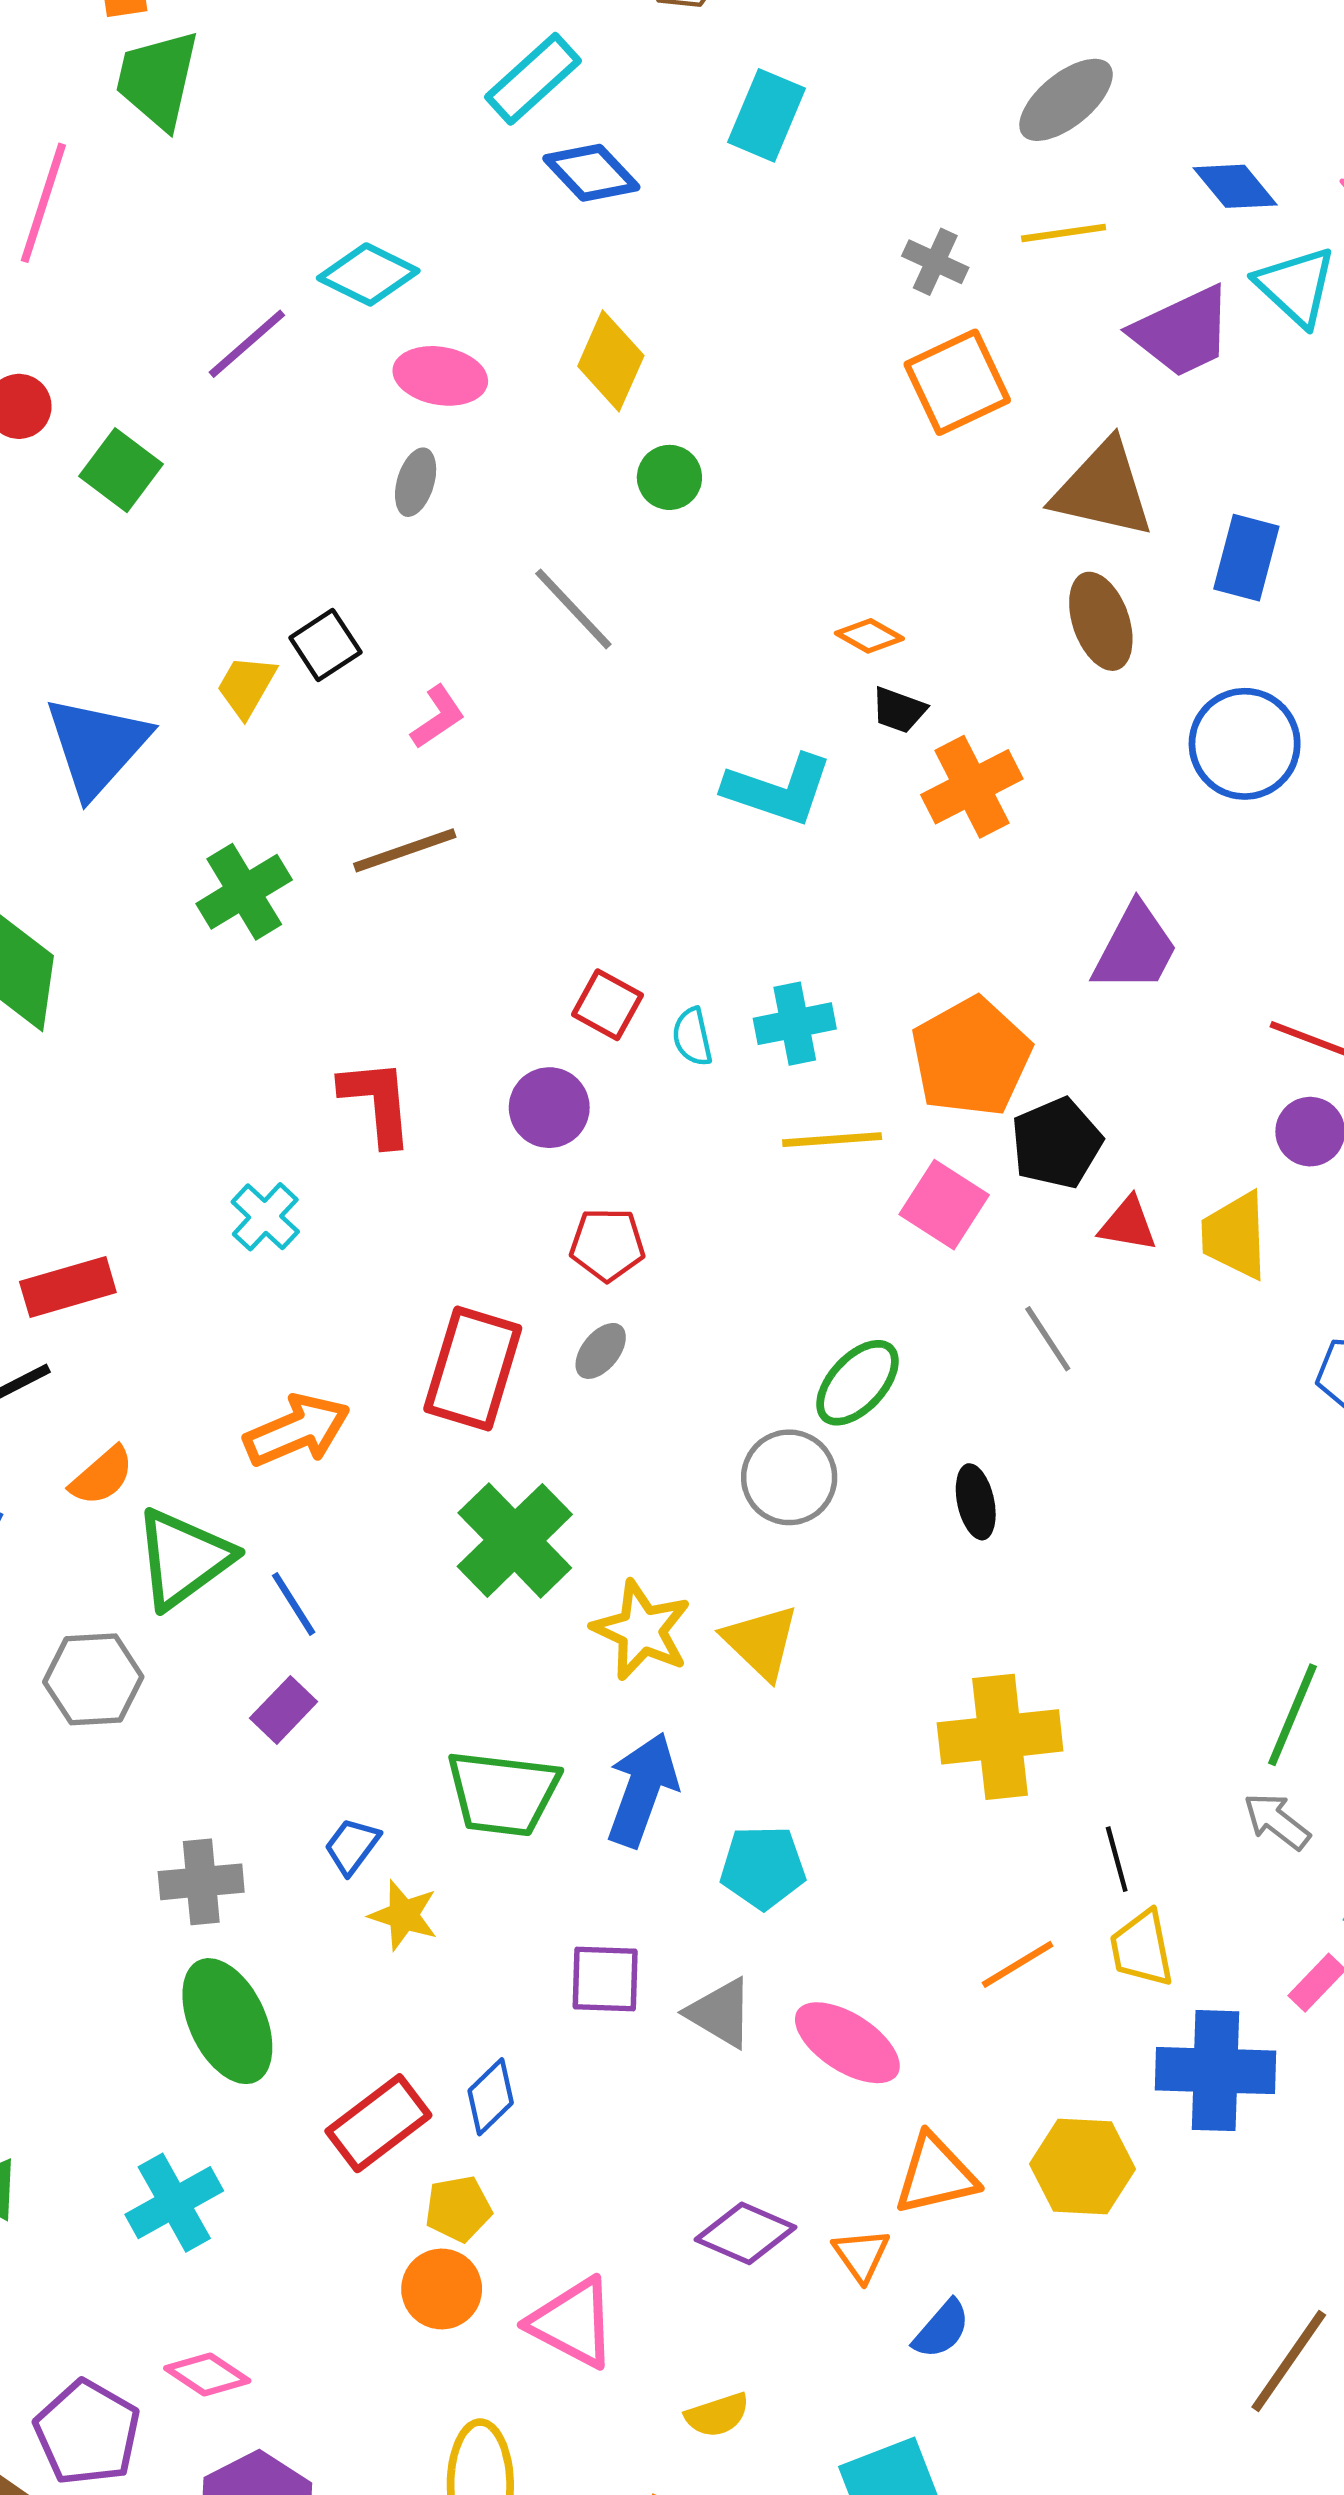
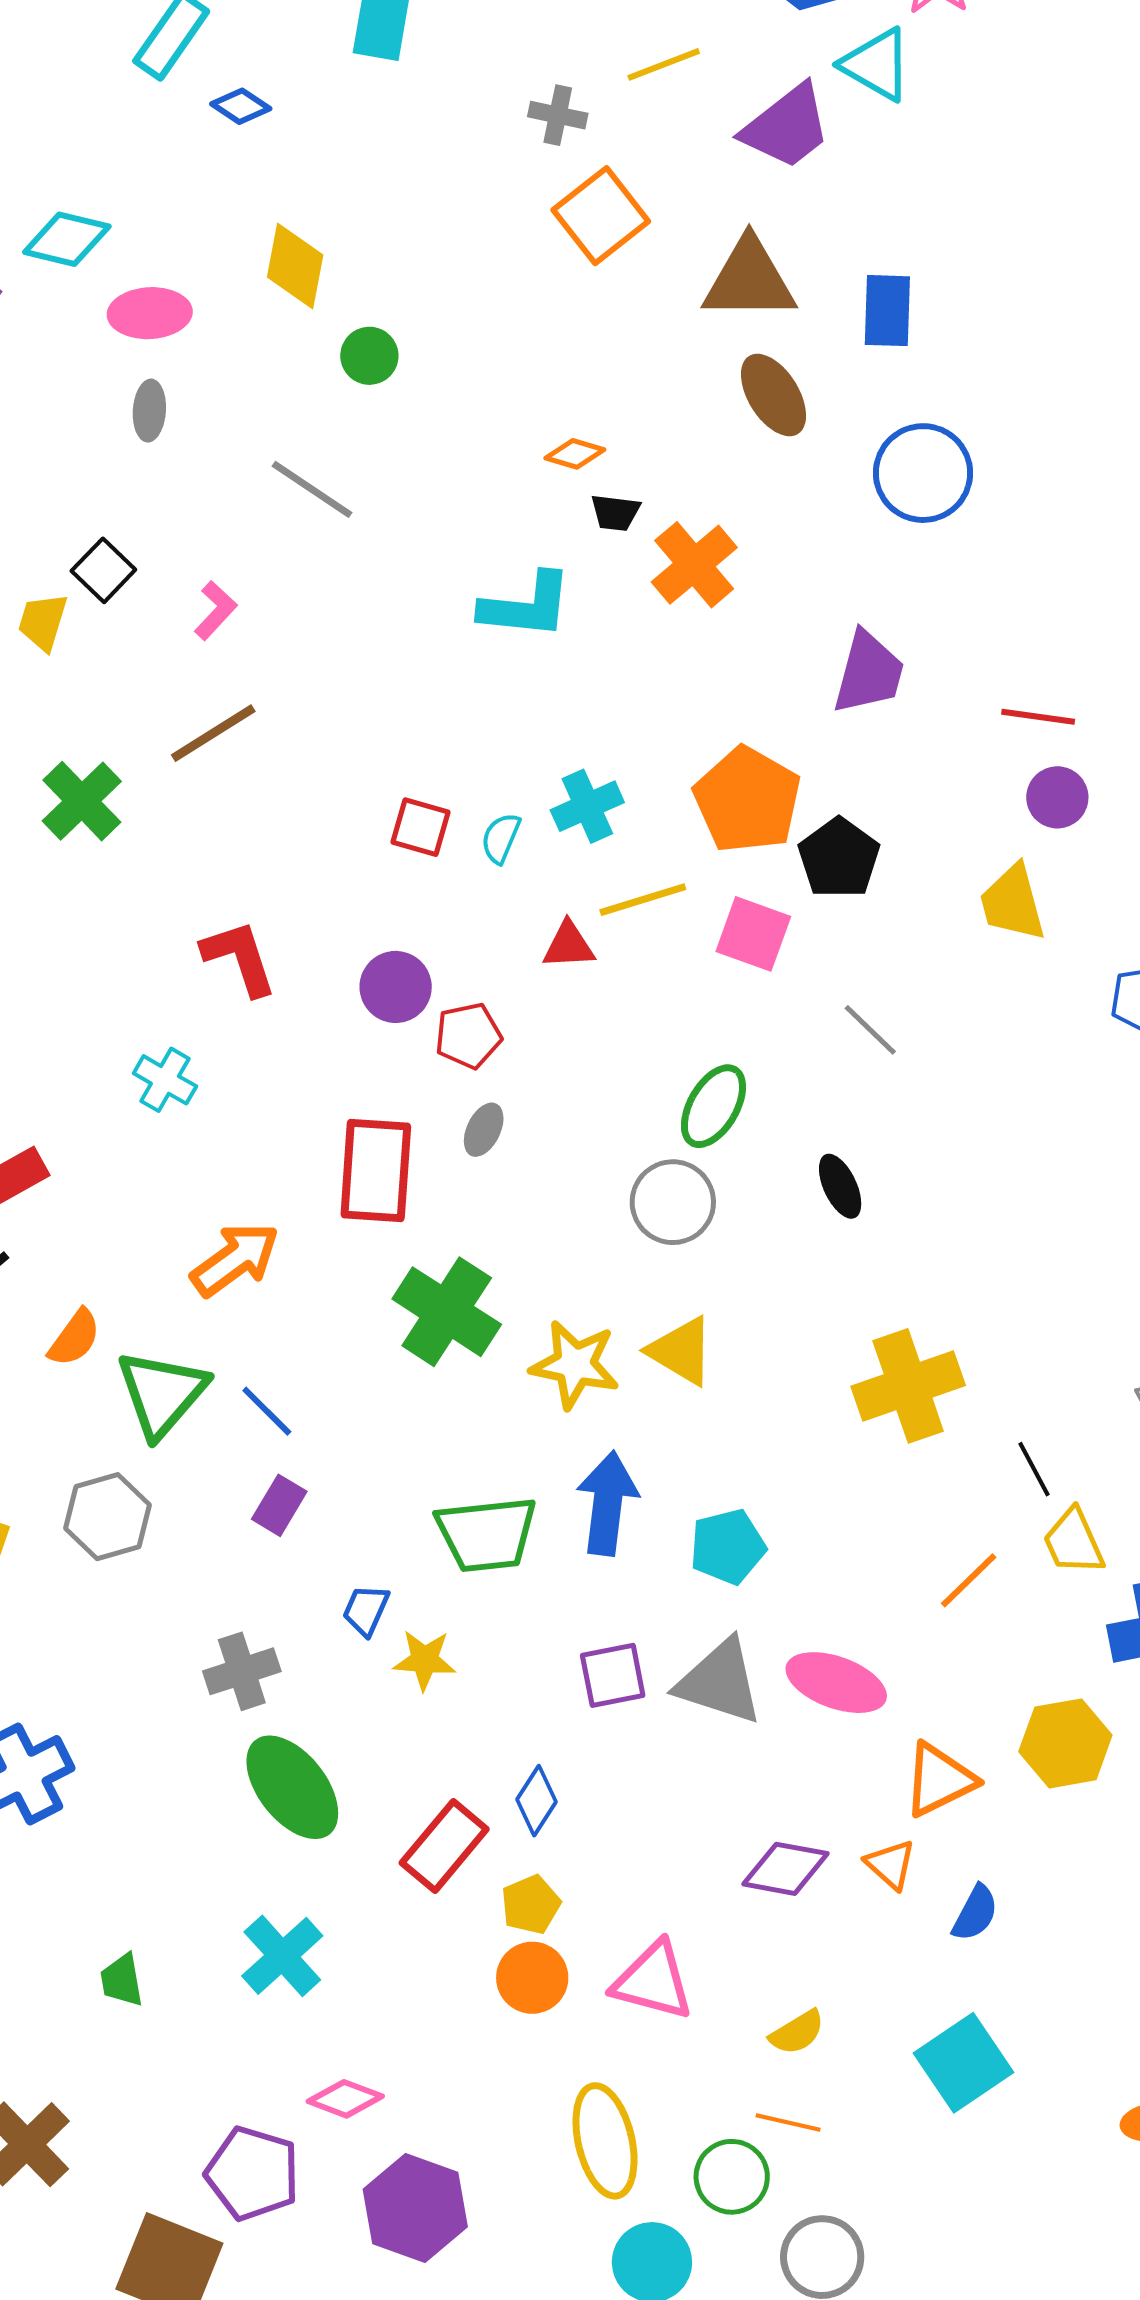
blue diamond: (591, 173) -> (241, 106), size x0.7
cyan semicircle: (692, 1037) -> (501, 838), turned 48
purple circle: (549, 1108) -> (396, 987), moved
red triangle: (1128, 1224) -> (569, 945), moved
gray triangle: (720, 2013) -> (720, 1682), size x1.4

